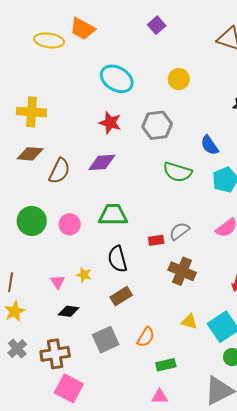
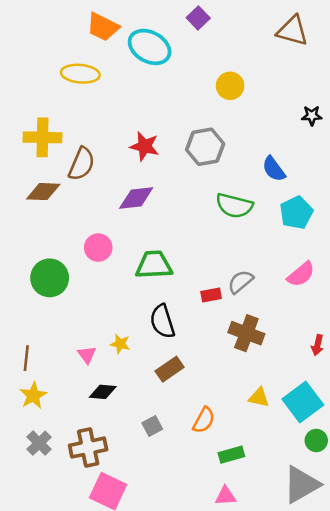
yellow ellipse: (49, 40) -> (80, 74), moved
cyan ellipse: (117, 79) -> (150, 47), moved
brown semicircle: (59, 171) -> (82, 164), moved
pink circle: (70, 224) -> (98, 248), moved
gray square: (106, 340) -> (152, 426), size x0.6

